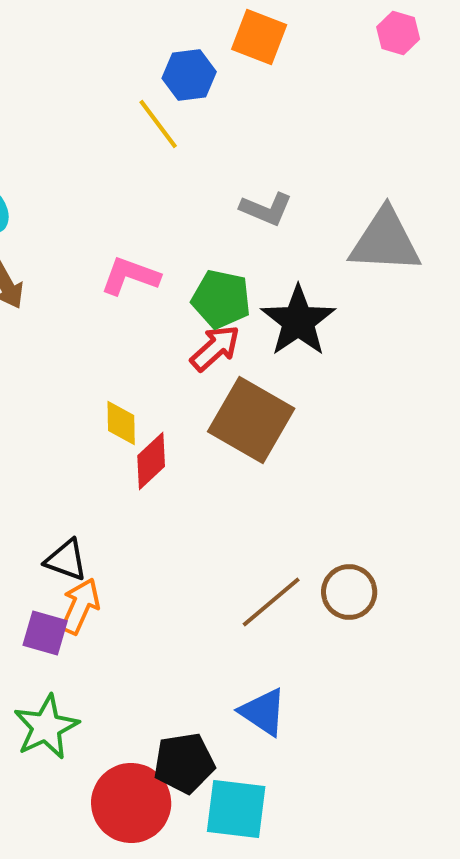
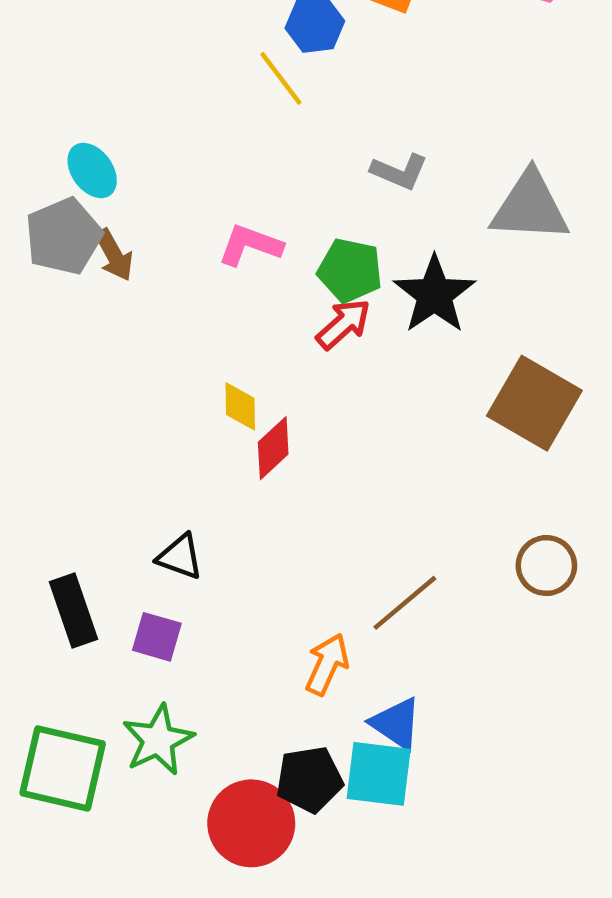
brown square: (251, 420) -> (534, 403), moved
brown circle: (349, 592) -> (546, 566), moved
orange arrow: (80, 606) -> (327, 664), moved
cyan square: (236, 809) -> (379, 774), moved

